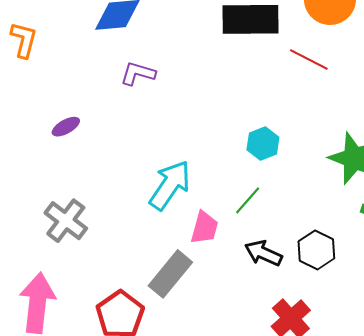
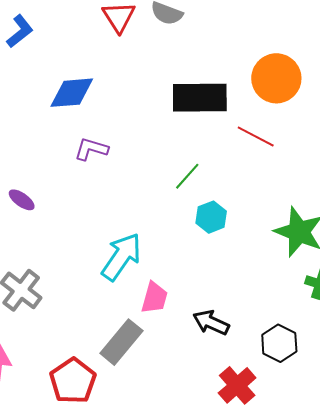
purple ellipse: (66, 127) -> (22, 200), turned 64
green line: (248, 200) -> (187, 176), moved
black hexagon: (316, 250) -> (279, 343), moved

